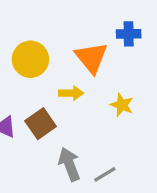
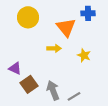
yellow circle: (30, 59) -> (28, 17), moved
brown square: (41, 124) -> (29, 84), moved

